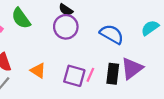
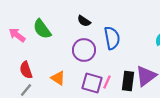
purple circle: (66, 27) -> (84, 50), moved
blue semicircle: (112, 34) -> (112, 38), moved, turned 50

